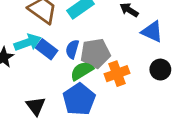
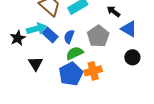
gray pentagon: (95, 53) -> (98, 36), moved, turned -30
orange cross: (117, 74) -> (93, 71), moved
black triangle: (36, 106) -> (35, 64), moved

